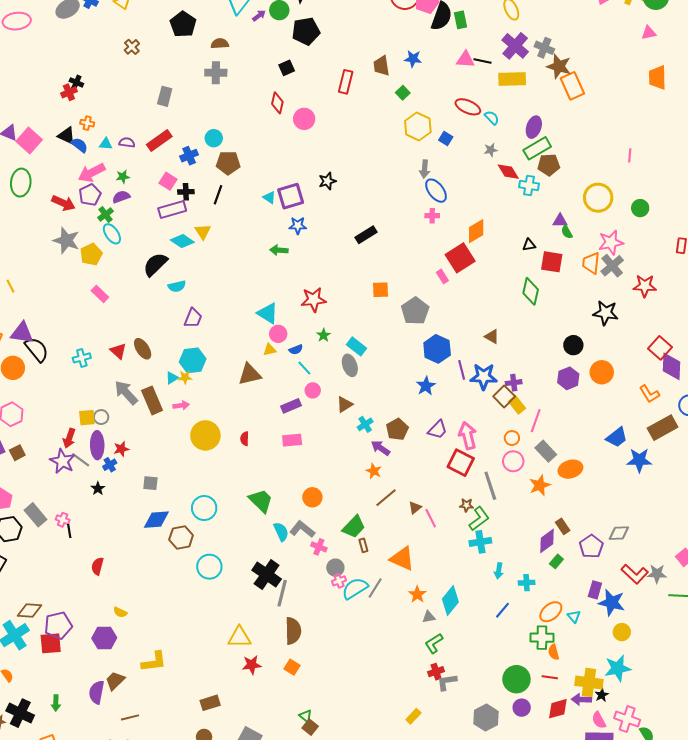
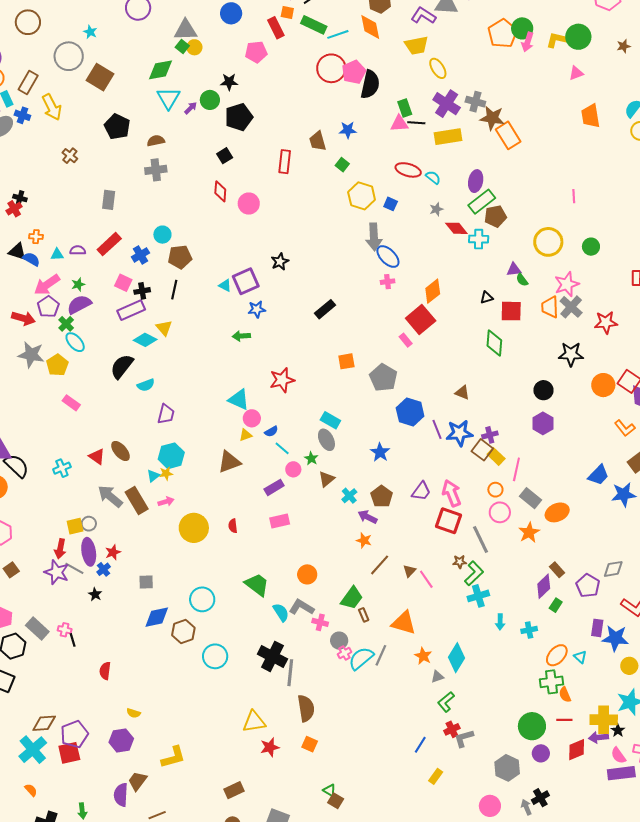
green rectangle: (461, 20) -> (405, 108), moved
gray arrow: (425, 169) -> (374, 237), size x1.5
purple semicircle: (121, 197) -> (79, 304), size x1.4
green star: (324, 335) -> (311, 458), moved
orange circle: (602, 372) -> (603, 385), moved
blue star: (426, 386) -> (380, 452), moved
blue line: (502, 610) -> (420, 745), moved

